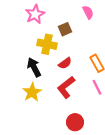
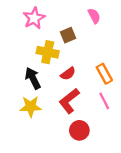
yellow star: (32, 92) -> (31, 107), turned 30
red circle: (75, 122) -> (79, 130), moved

